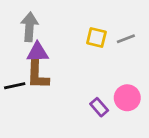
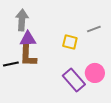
yellow square: (96, 38) -> (70, 42), moved
purple rectangle: (99, 107) -> (74, 80), size x1.6

